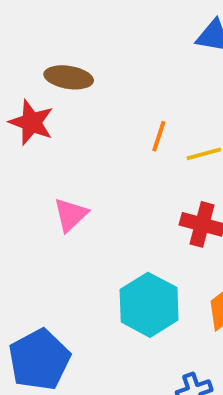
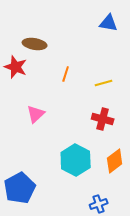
orange line: (159, 136) -> (66, 74), moved

